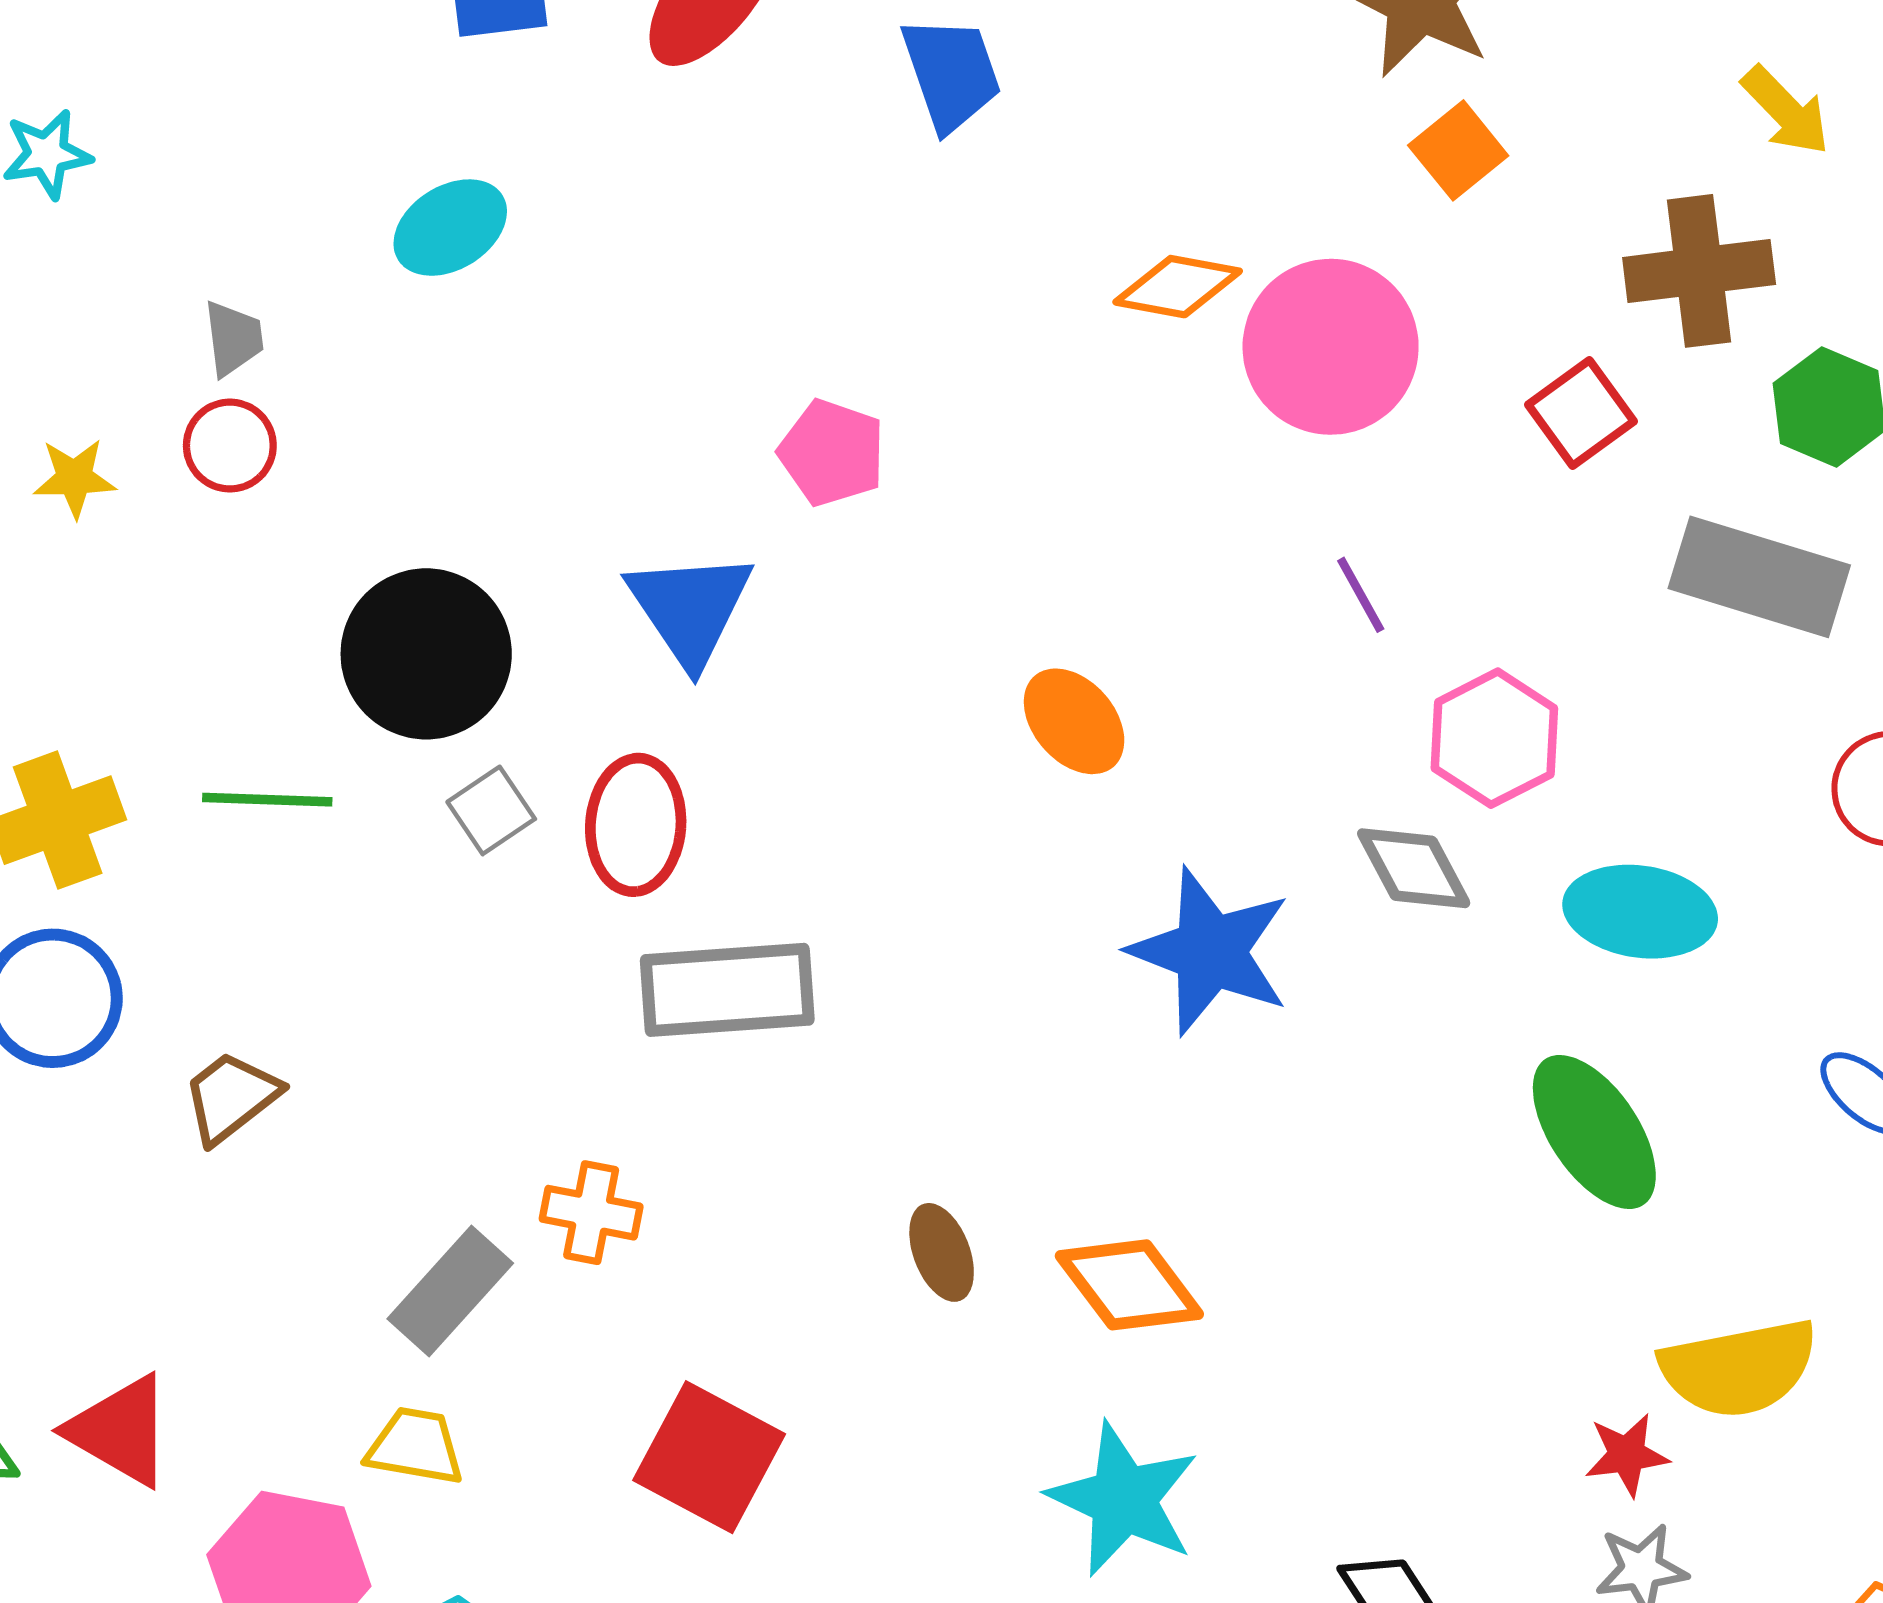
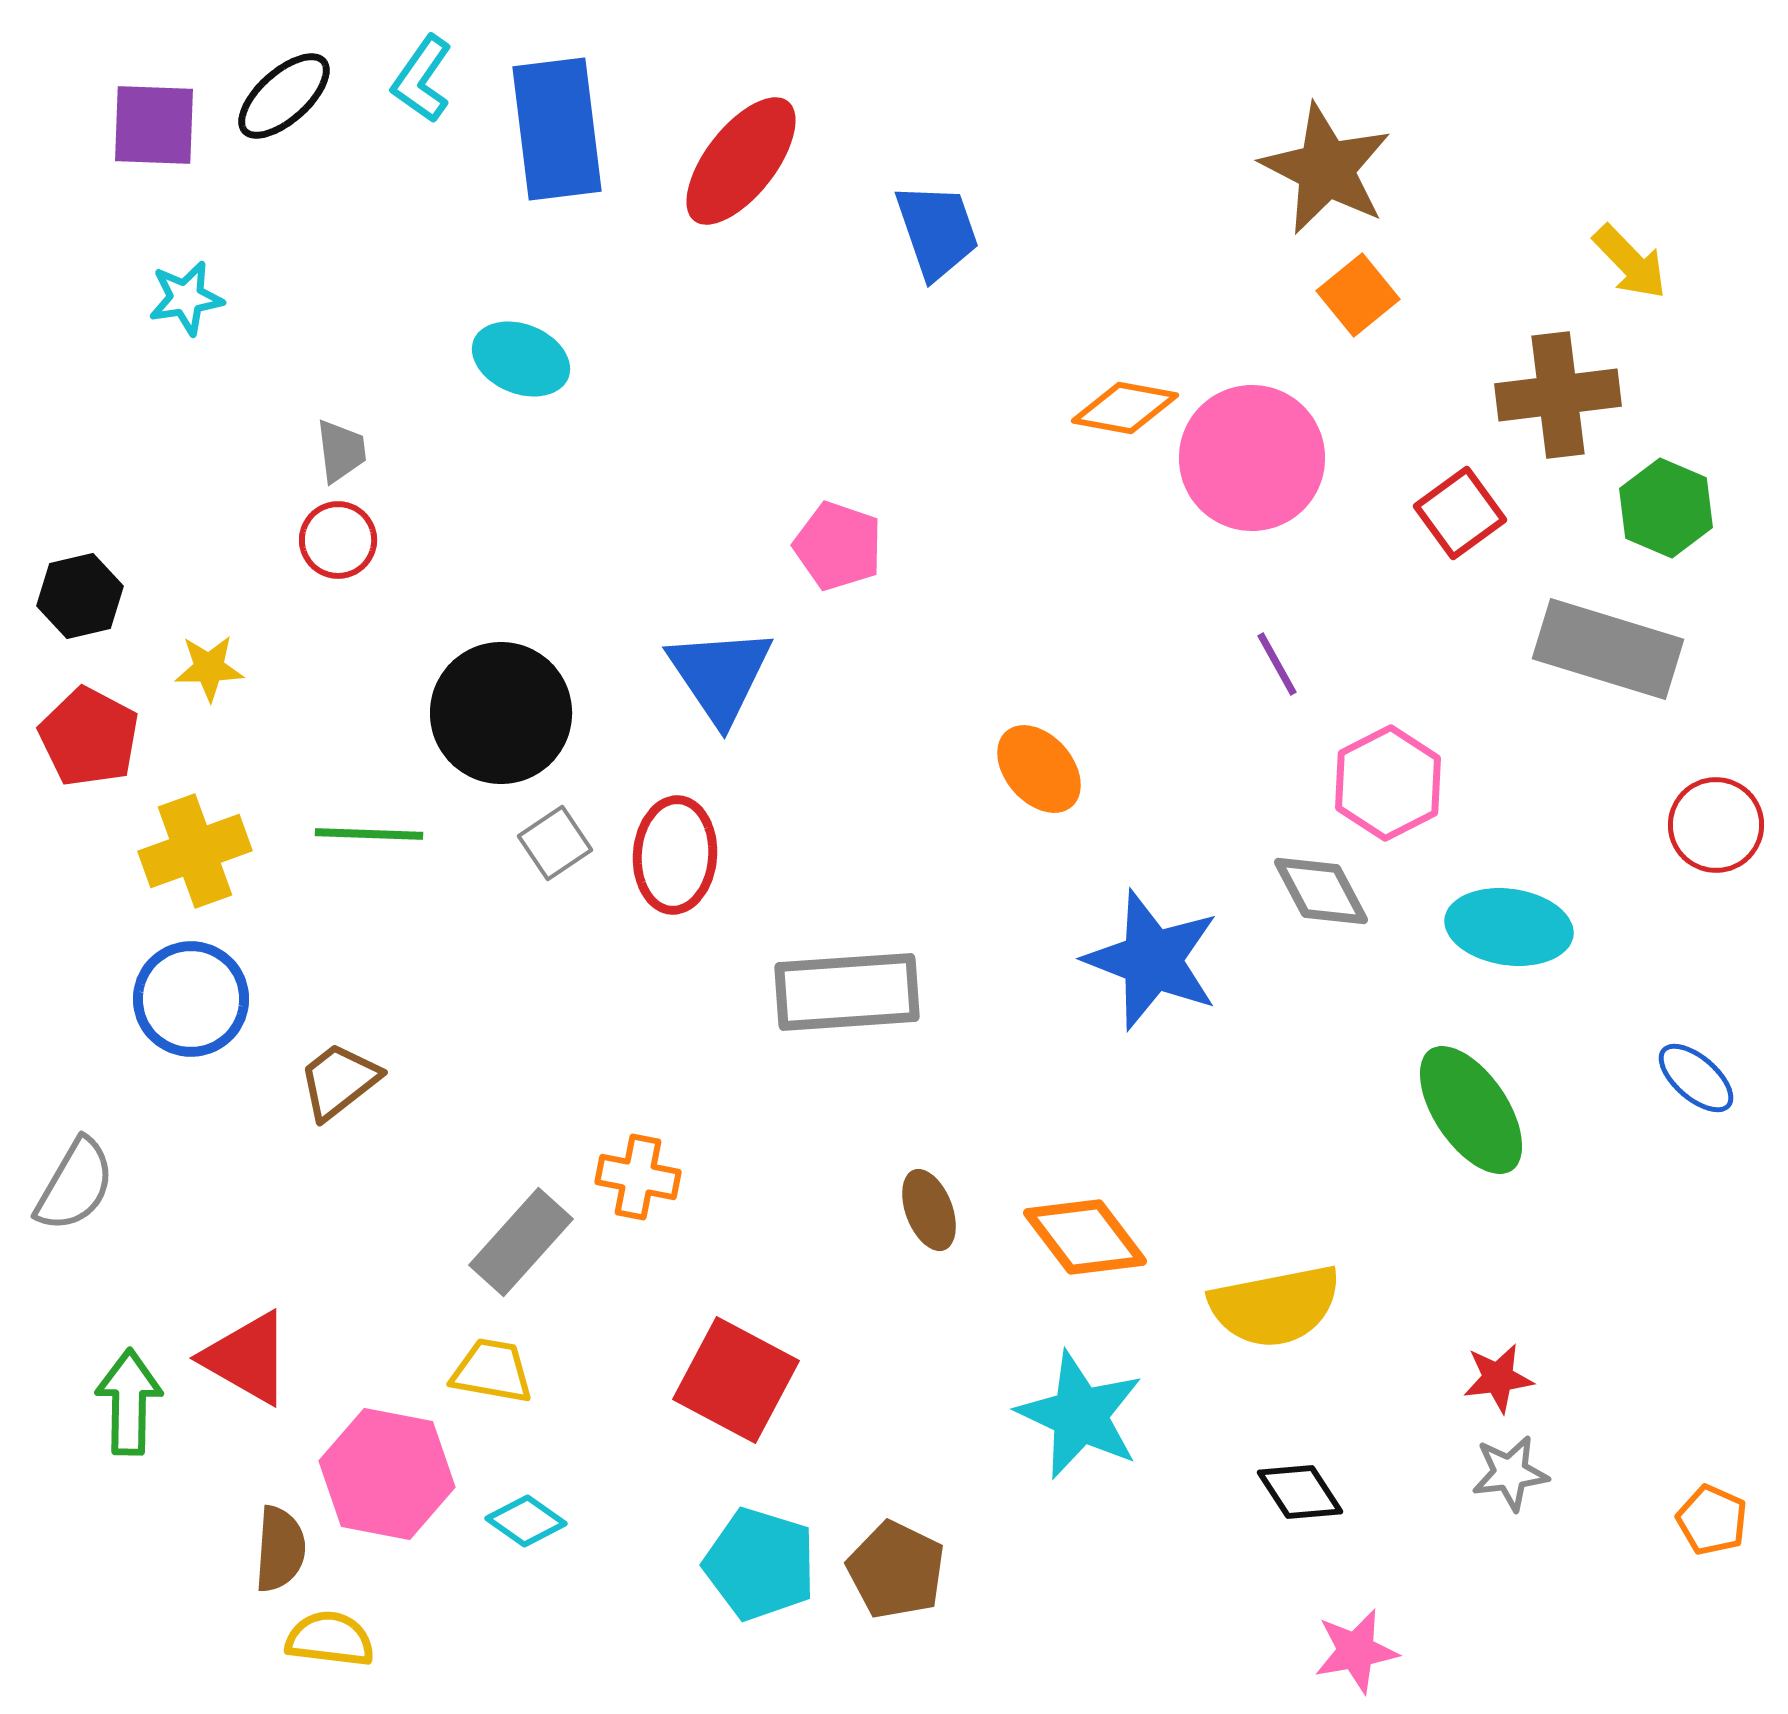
cyan ellipse: (450, 228) -> (521, 359), turned 54
yellow star: (74, 478) -> (209, 668), moved
gray rectangle: (727, 990) -> (847, 992), moved
yellow semicircle: (1739, 1368) -> (1275, 1306), moved

